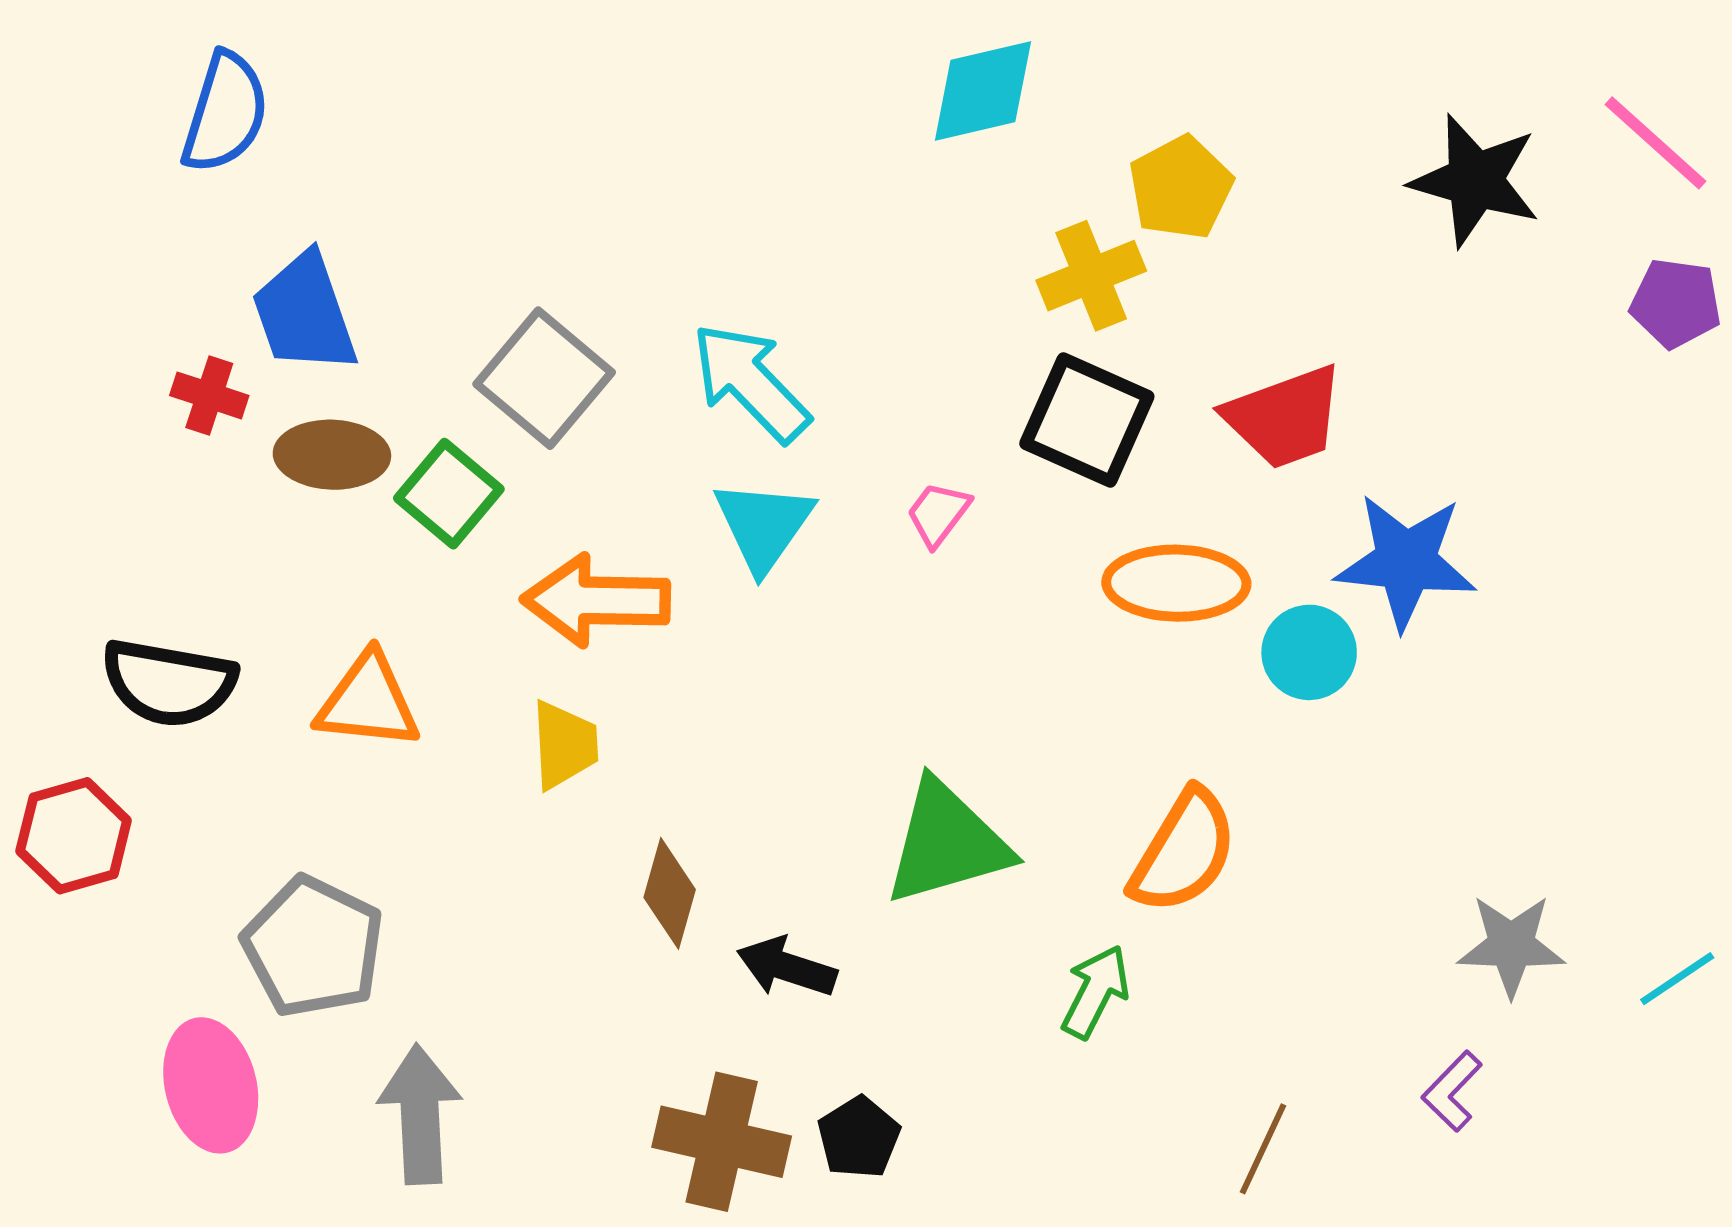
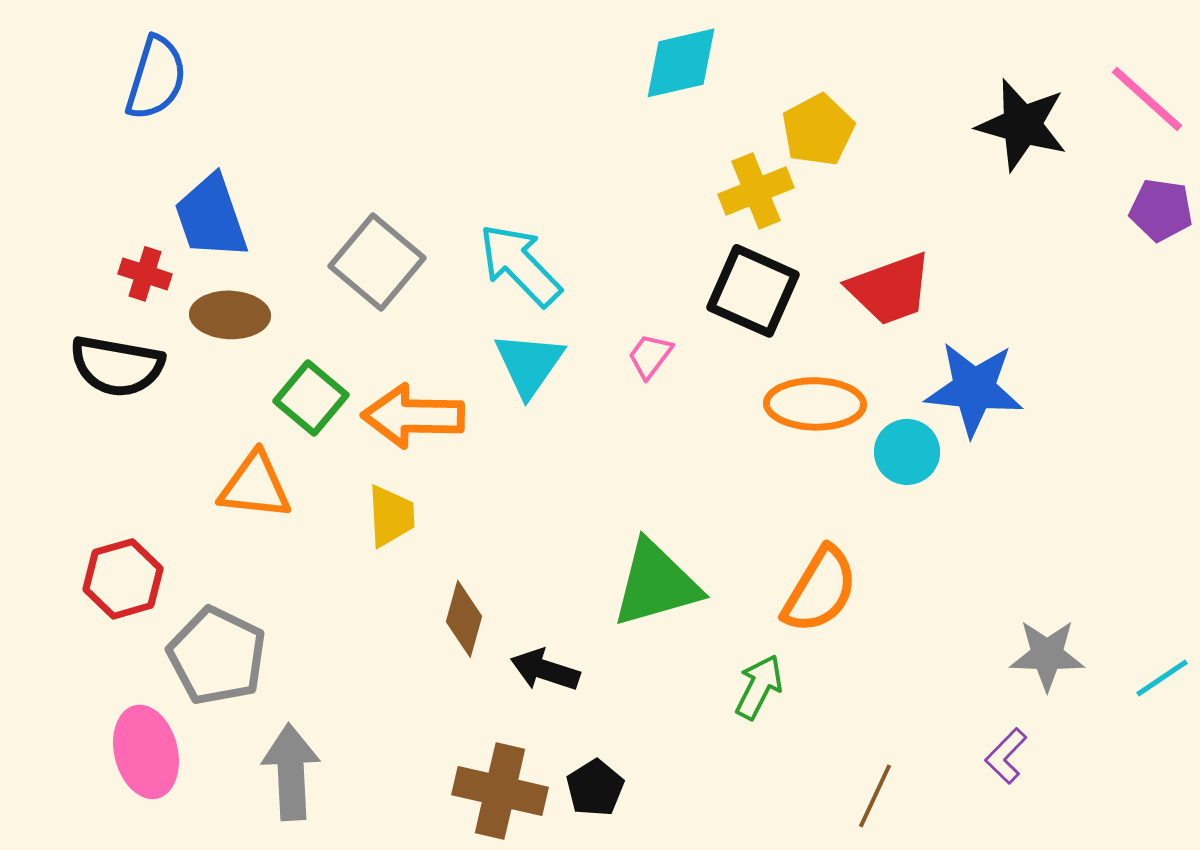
green square: (449, 494) -> (311, 398), moved
black semicircle: (169, 683) -> (117, 366), moved
red hexagon: (74, 836) -> (123, 579), moved

